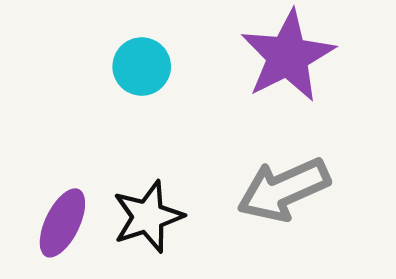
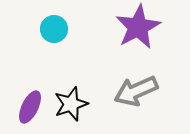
cyan circle: (142, 67) -> (54, 29), moved

